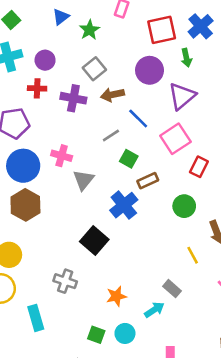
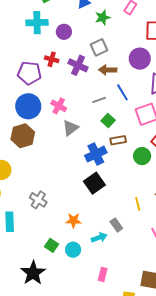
red cross: (37, 88) -> (52, 59), moved
green circle: (184, 206) -> (142, 156), moved
black square: (94, 241) -> (94, 183), moved

